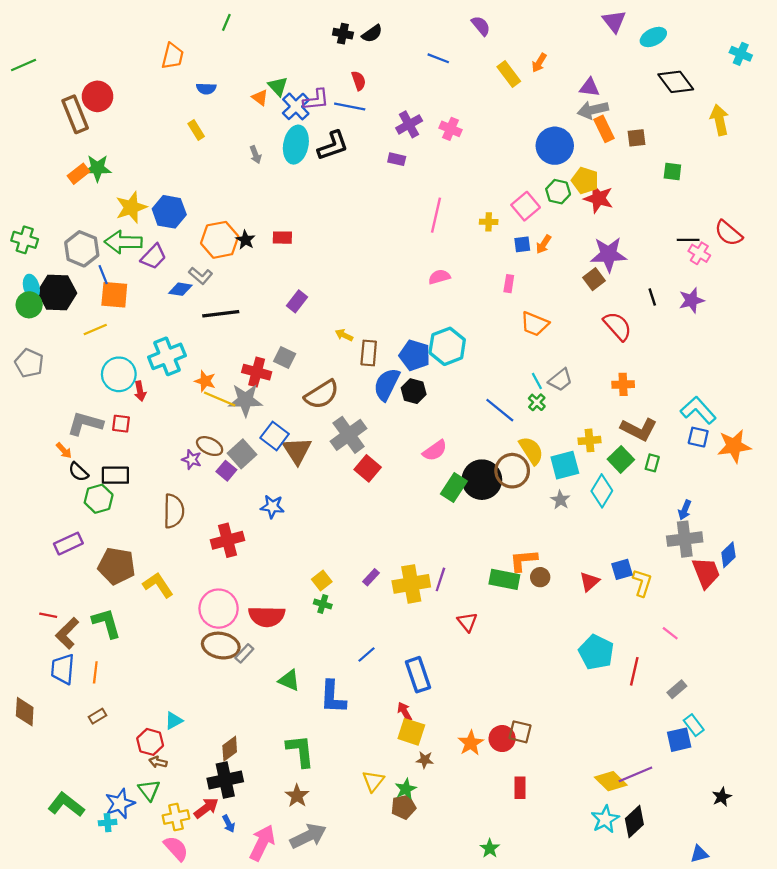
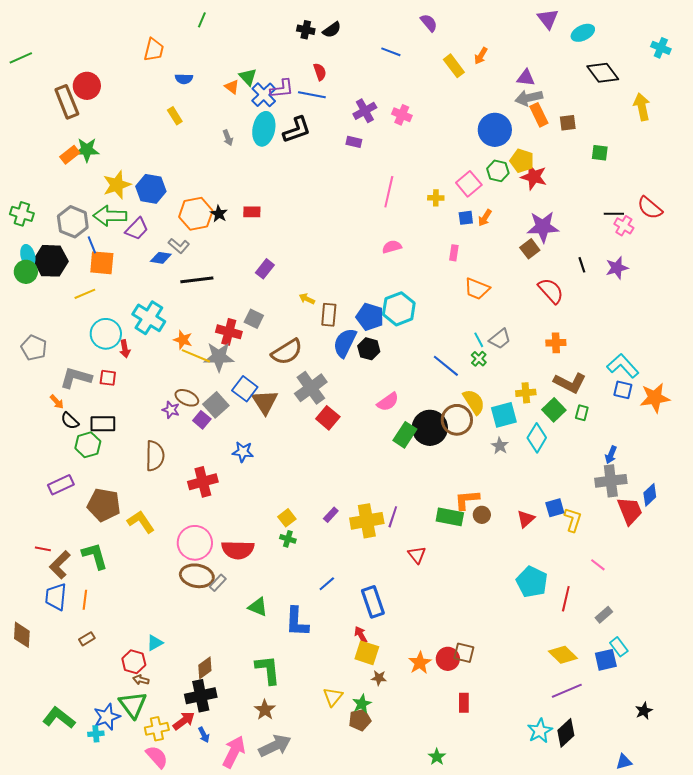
cyan cross: (167, 356) -> (149, 318), turned -36
gray pentagon: (29, 363) -> (34, 348), moved
yellow diamond: (611, 781) -> (563, 655), moved
green triangle: (149, 790) -> (133, 705), size x1.4

